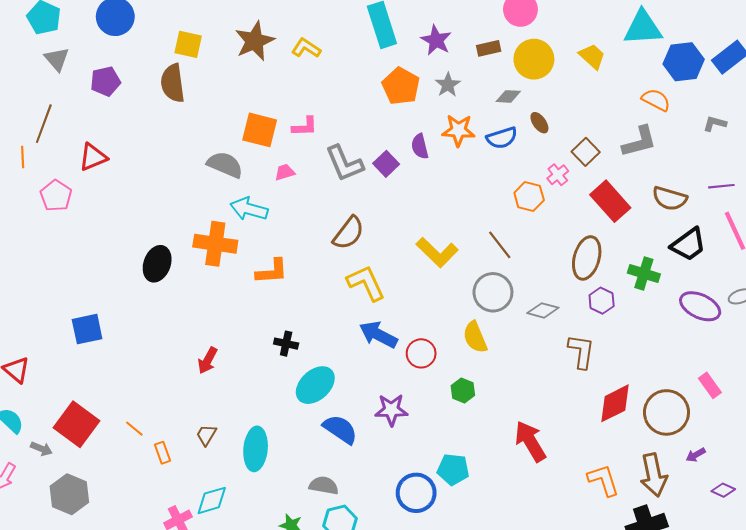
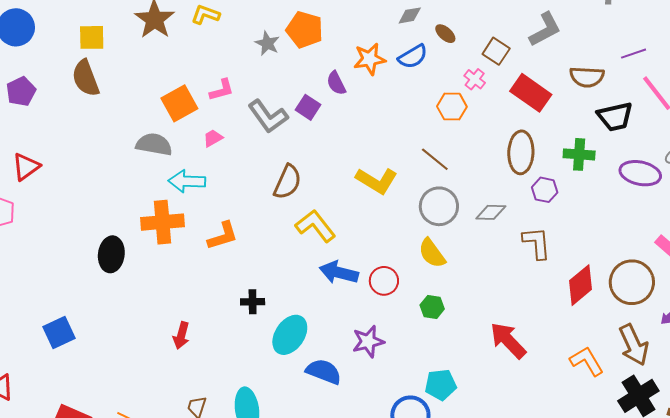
gray star: (448, 85) -> (267, 43), moved
orange square: (260, 130) -> (179, 103), turned -30
black trapezoid: (688, 244) -> (615, 117), turned 36

